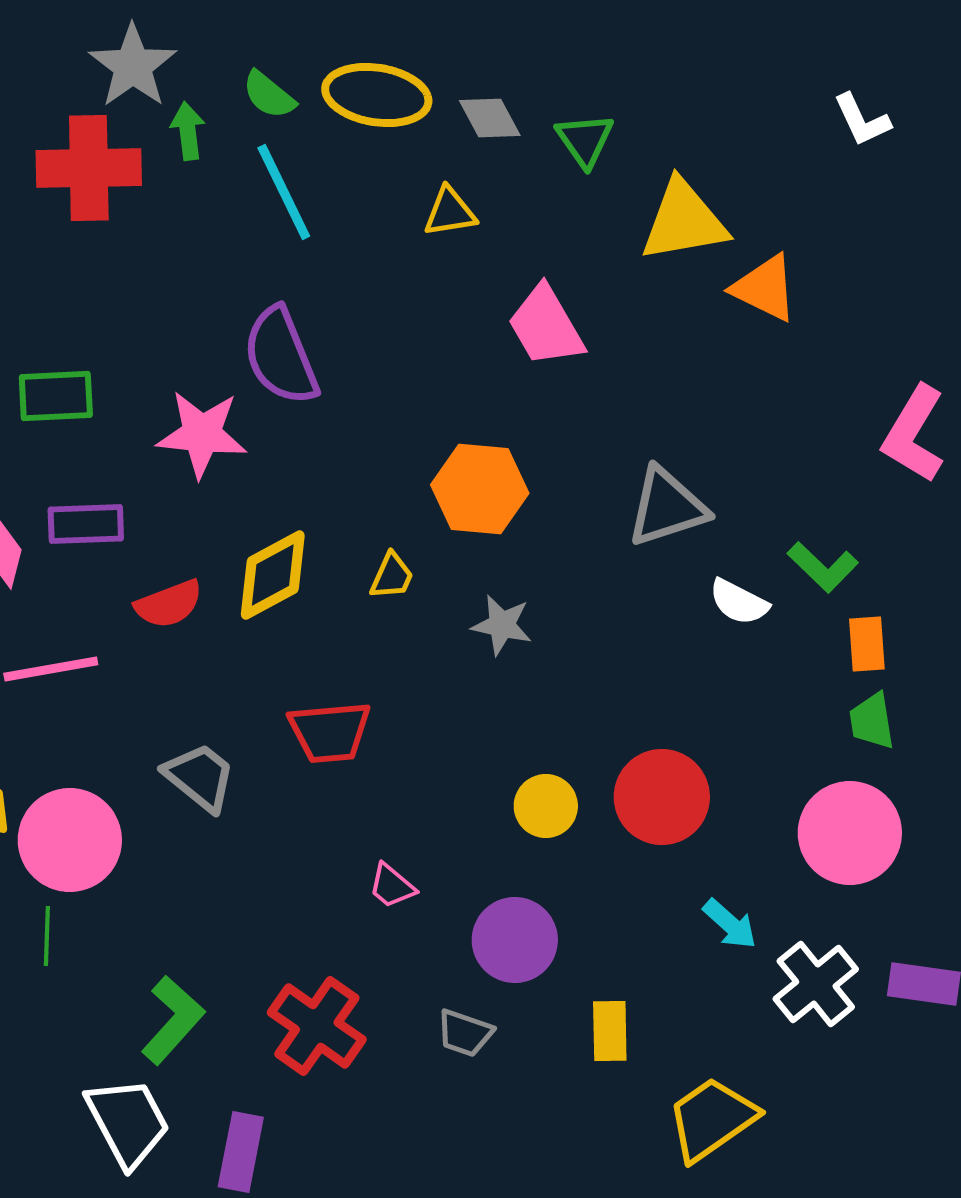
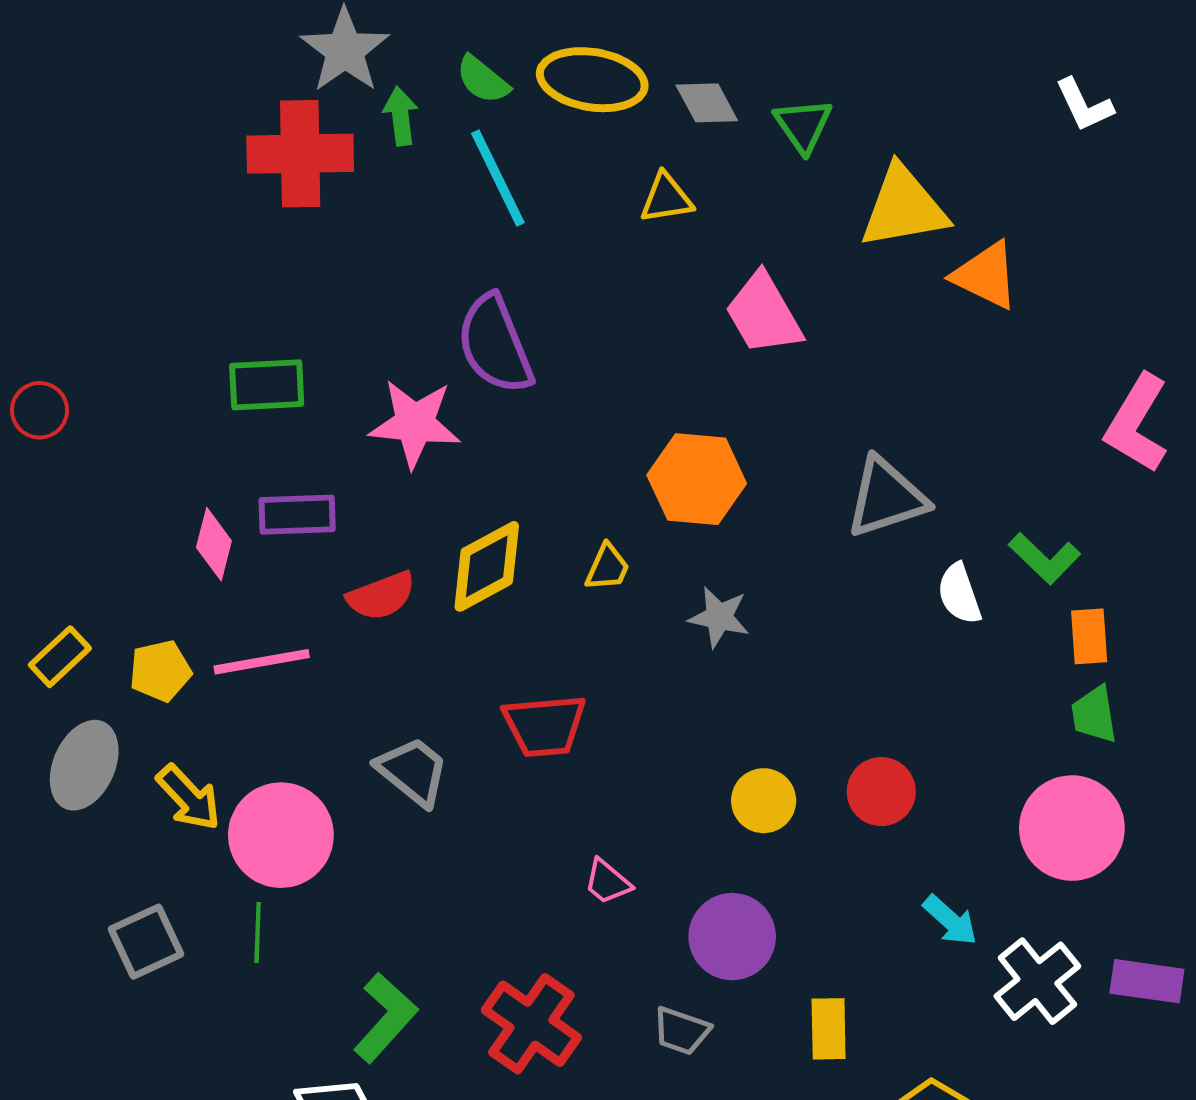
white semicircle: (739, 602) -> (959, 594), turned 44
red circle: (662, 797) -> (881, 792), size x0.7

